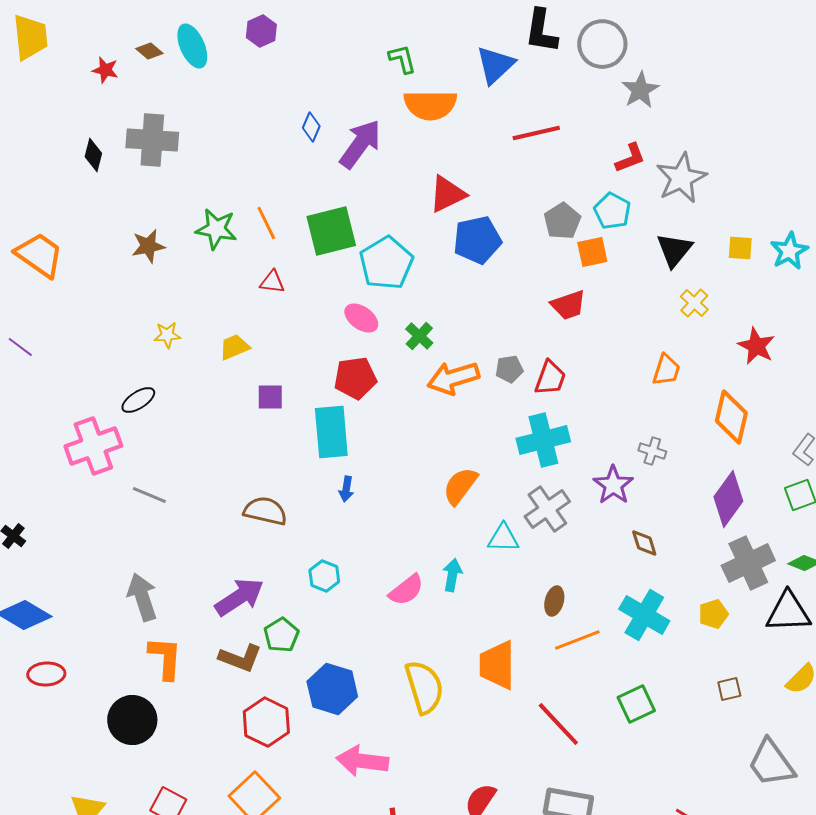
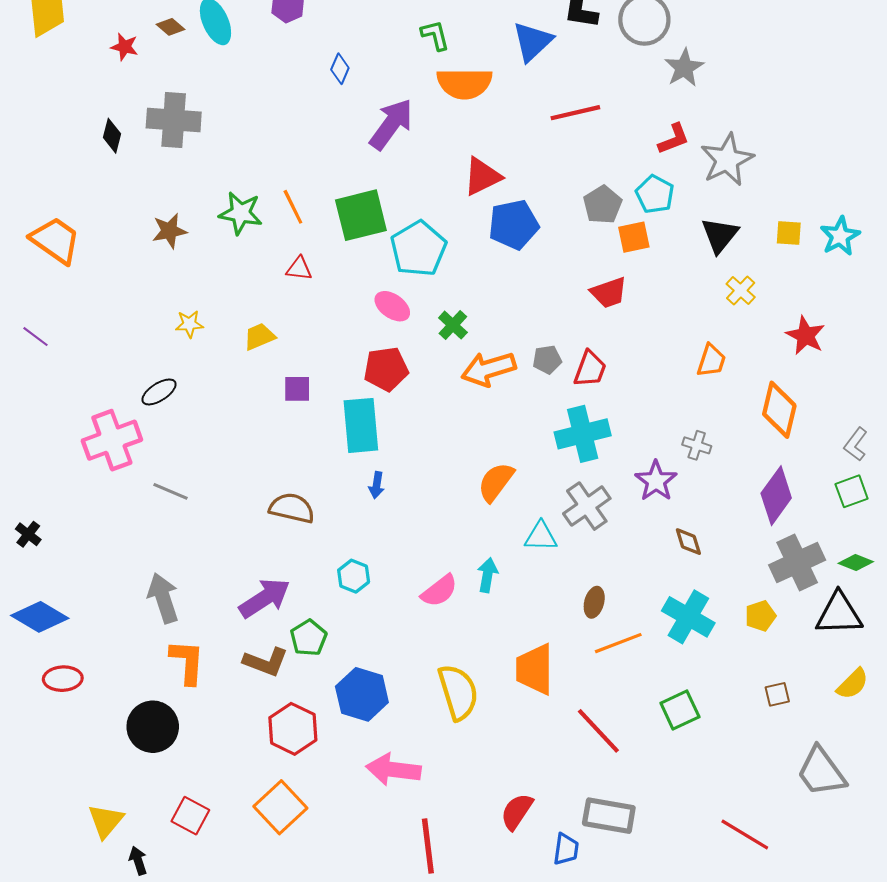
blue diamond: (311, 127) -> (340, 69), moved

